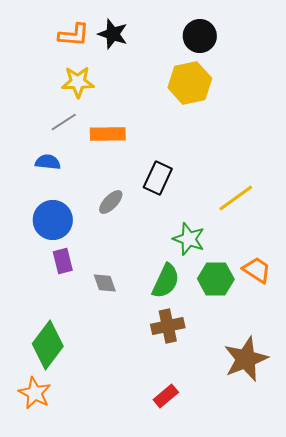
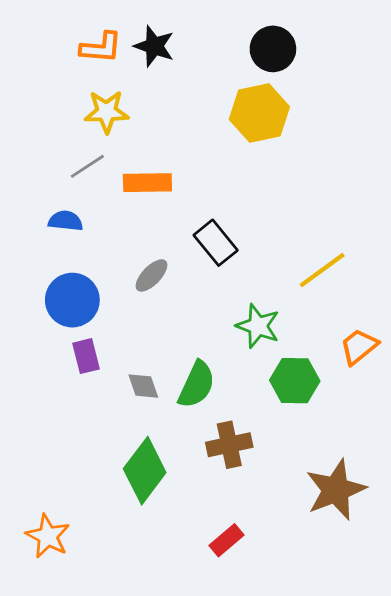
black rectangle: (158, 178) -> (216, 243), turned -64
orange trapezoid: (257, 270) -> (359, 346), moved, turned -72
green semicircle: (166, 281) -> (197, 385), moved
green diamond: (48, 345) -> (145, 471), moved

